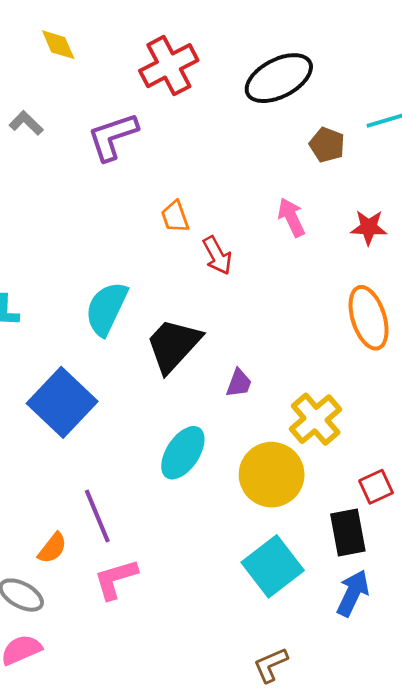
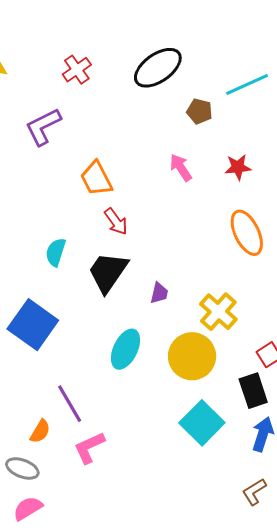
red cross: (169, 66) -> (77, 70), size x0.7
orange trapezoid: (175, 217) -> (96, 179), size x1.5
red arrow: (217, 255) -> (116, 222), moved
cyan semicircle: (106, 309) -> (56, 252), size x0.7
brown L-shape: (271, 665) -> (254, 492), moved

